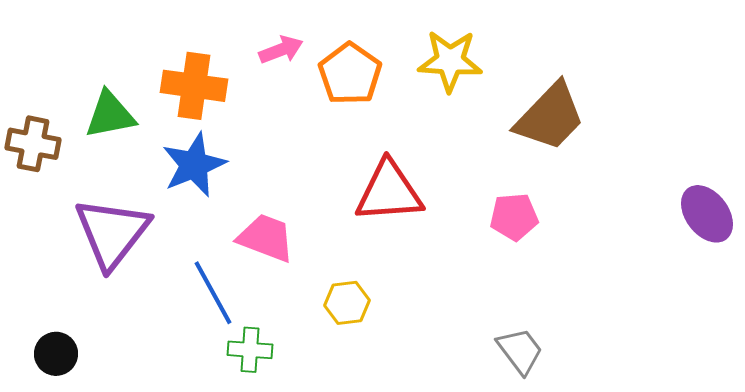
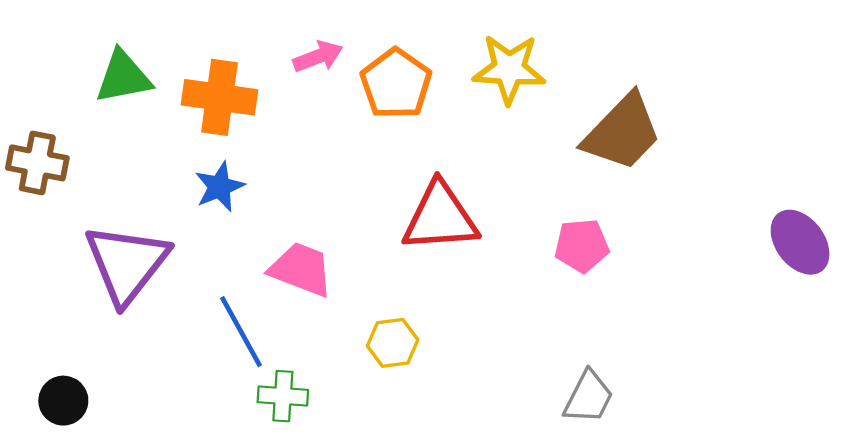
green triangle: (110, 115) -> (123, 77), moved
blue star: (194, 165) -> (220, 187), size x0.7
gray trapezoid: (520, 351) -> (588, 397), turned 64

